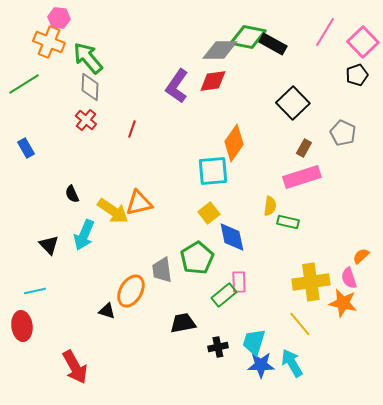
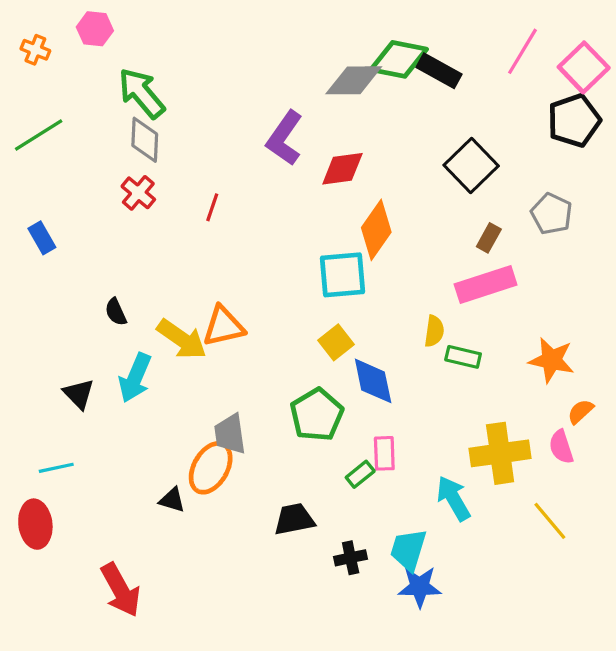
orange cross: (49, 42) -> (35, 50), moved, size x0.6
black pentagon: (357, 75) -> (574, 120), size x1.5
red diamond: (213, 81) -> (342, 169), moved
gray trapezoid: (162, 270) -> (230, 434), moved
green rectangle: (224, 295) -> (360, 474), size x0.7
orange star: (343, 303) -> (552, 360), moved
yellow line: (300, 324) -> (550, 521), moved
cyan arrow: (292, 363) -> (453, 498), moved

